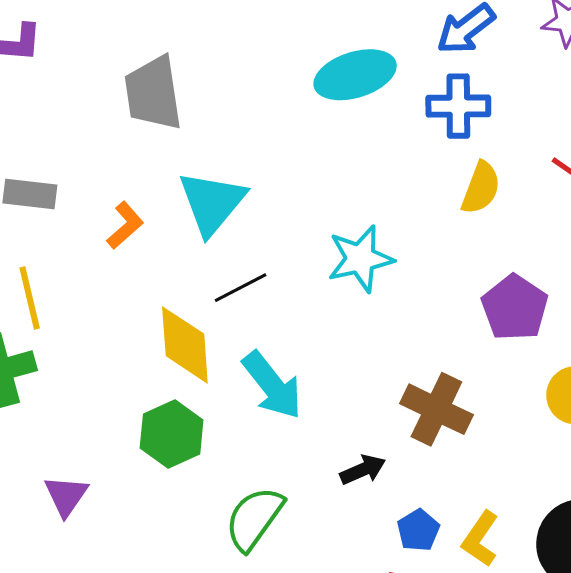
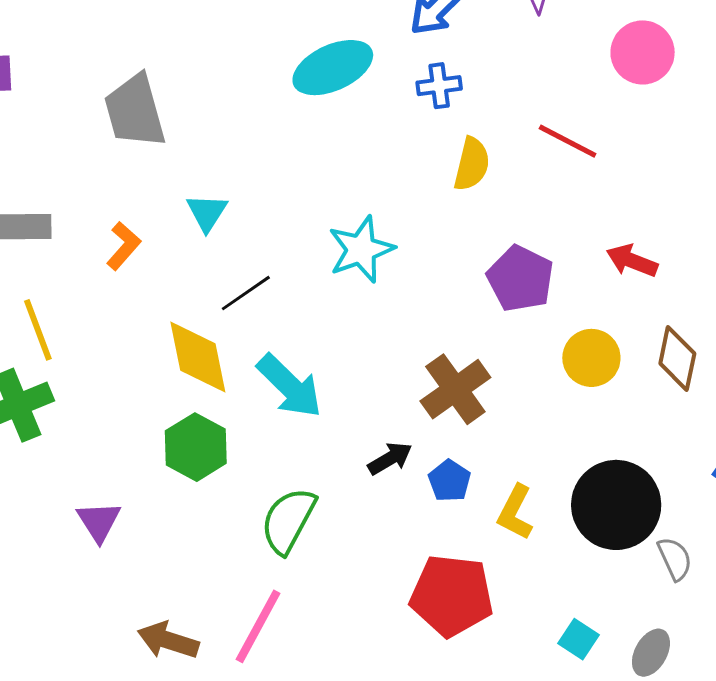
blue cross: (458, 106) -> (439, 86), size x0.7
cyan triangle: (212, 203) -> (207, 213), size x0.6
brown cross: (436, 409) -> (455, 389), turned 36
blue pentagon: (418, 530) -> (449, 481), moved

